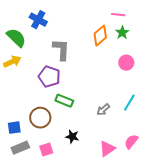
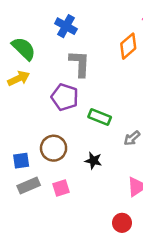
blue cross: (38, 20) -> (66, 26), moved
green rectangle: (64, 101) -> (100, 117), moved
black star: (72, 137) -> (93, 161), moved

